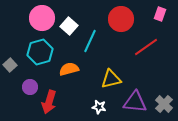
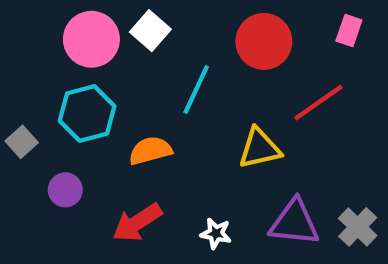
white square: (69, 26) -> (150, 31), moved
yellow triangle: (111, 79) -> (259, 148), moved
red arrow: (49, 102) -> (137, 223), moved, turned 40

